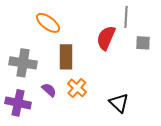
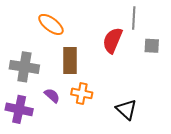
orange cross: (77, 88) -> (82, 93), turned -30

